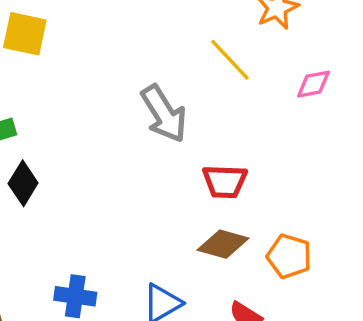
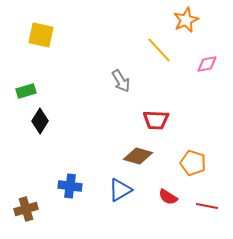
gray arrow: (164, 114) -> (121, 81), size x0.7
brown diamond: (223, 244) -> (138, 156), moved

